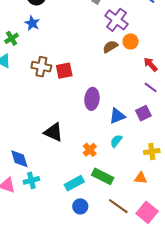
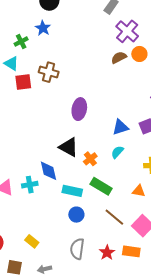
red square: (64, 71) -> (23, 82), moved
purple ellipse: (92, 99) -> (79, 109), moved
black triangle: (53, 132) -> (69, 147), moved
blue diamond: (19, 159) -> (49, 171), moved
cyan rectangle: (74, 183) -> (72, 191), turned 36

